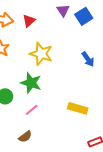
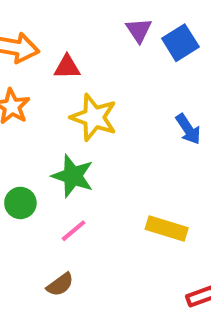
red triangle: (29, 21) -> (67, 67), moved, turned 40

